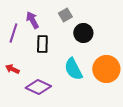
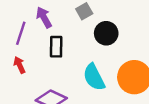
red arrow: (12, 69) -> (20, 65), moved, turned 40

